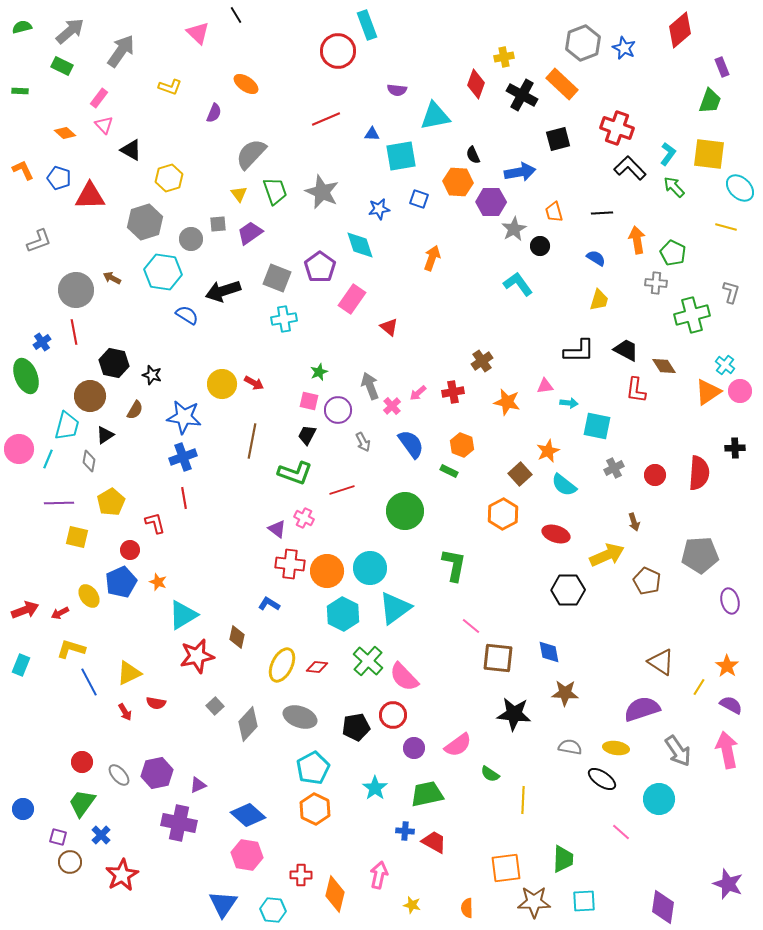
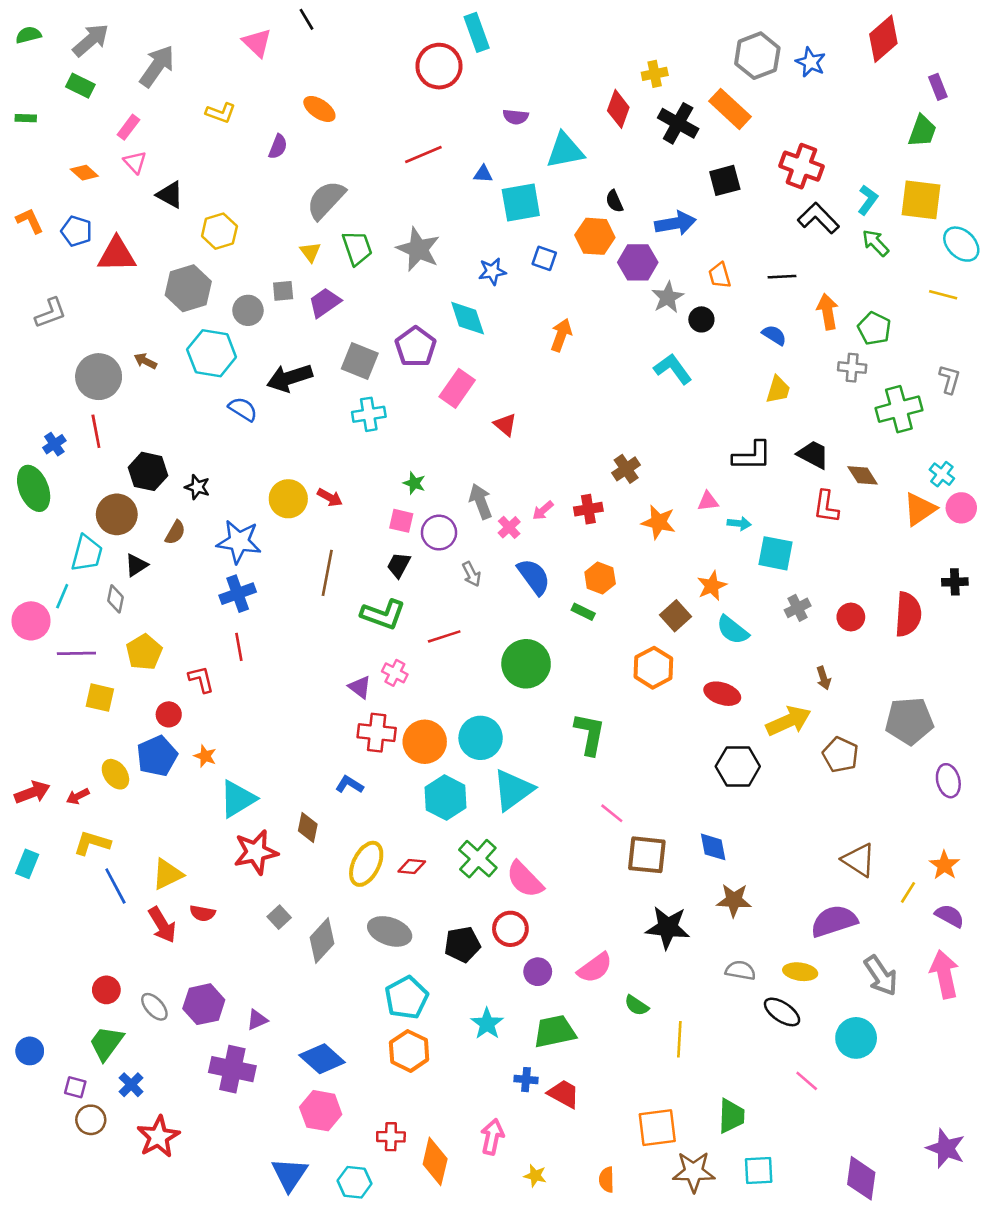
green star: (319, 372) -> (414, 483), turned -30
pink circle: (19, 449) -> (31, 621), moved
red arrow: (125, 712) -> (162, 925), size x1.6

